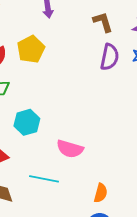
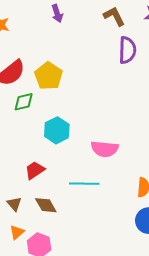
yellow pentagon: (31, 49) -> (49, 76), moved

